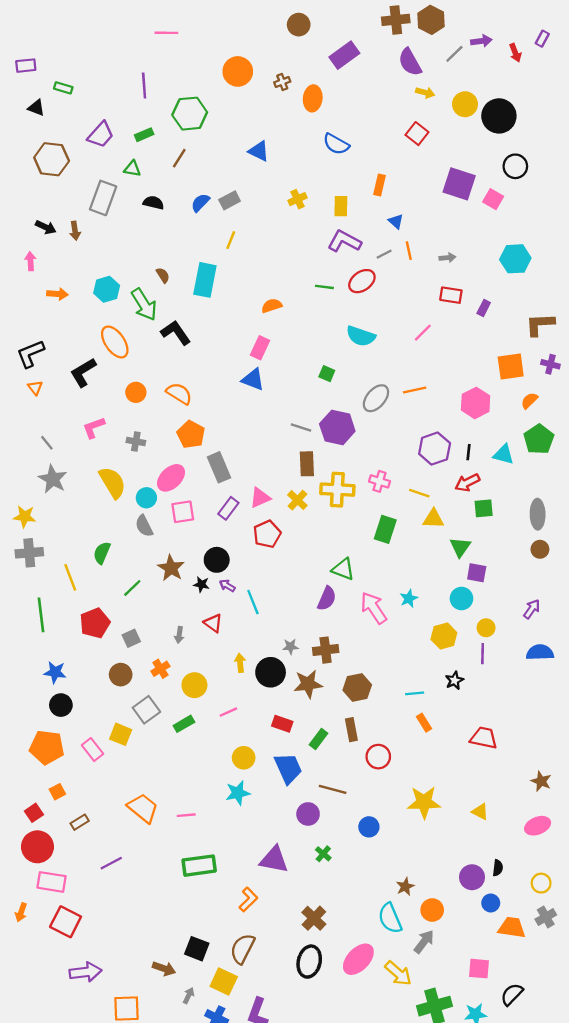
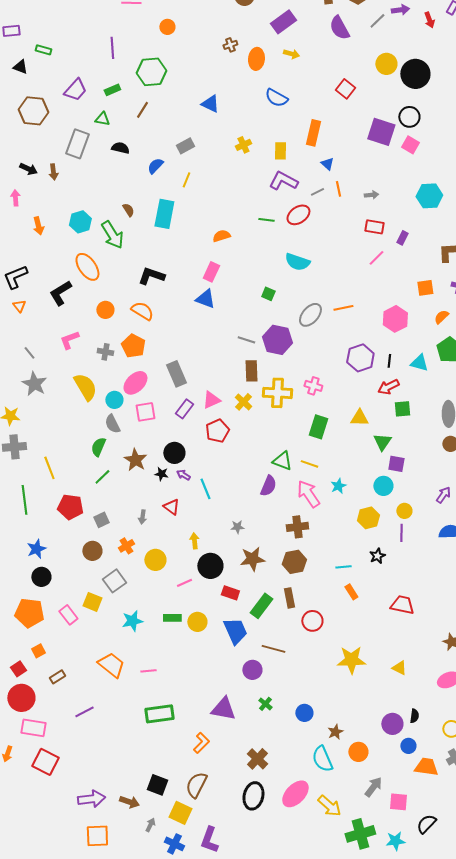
orange circle: (238, 71) -> (167, 27), moved, size x0.6
yellow arrow: (425, 93) -> (291, 54), moved
black circle: (515, 166) -> (409, 117), moved
orange rectangle: (379, 185) -> (313, 133), size x1.4
blue semicircle: (200, 203) -> (155, 166), moved
orange arrow: (57, 294) -> (38, 226), turned 72
black L-shape: (176, 333) -> (151, 276), moved, turned -36
pink line: (423, 333) -> (376, 258), moved
orange square: (511, 367) -> (425, 288), size x0.7
orange pentagon: (191, 435) -> (133, 346), moved
yellow line: (419, 493) -> (309, 464), moved
green semicircle: (102, 553) -> (98, 447), moved
red pentagon: (95, 623) -> (70, 507), turned 30
brown cross: (326, 650) -> (297, 527), moved
blue star: (55, 672) -> (36, 549), turned -30
black circle: (271, 672) -> (210, 566), moved
green rectangle: (184, 724) -> (172, 618), moved, turned 30
green rectangle: (319, 739) -> (261, 606), size x1.4
cyan star: (238, 793) -> (132, 621), moved
blue circle: (369, 827) -> (304, 713), moved
gray arrow: (424, 942) -> (373, 787), moved
purple arrow: (86, 972) -> (91, 799), moved

